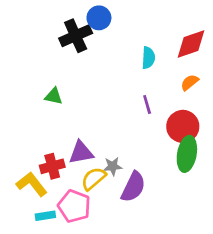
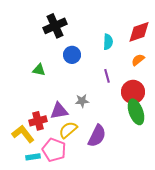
blue circle: (99, 18) -> (72, 55), moved
green ellipse: (187, 154) -> (136, 112), turned -30
gray star: (113, 166) -> (82, 101), moved

